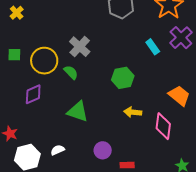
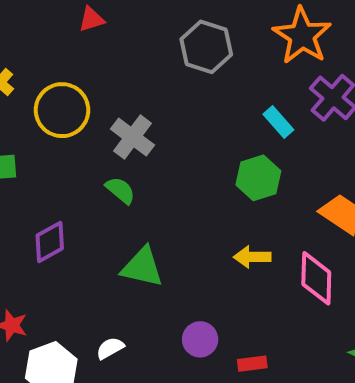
yellow circle: (44, 61) -> (62, 110), moved
green hexagon: (123, 78) -> (258, 178), moved

